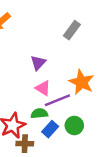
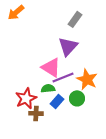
purple triangle: (38, 63) -> (68, 46), moved, size x1.5
orange star: (82, 82) -> (87, 79), moved
pink triangle: (43, 88) -> (51, 67), size x1.5

